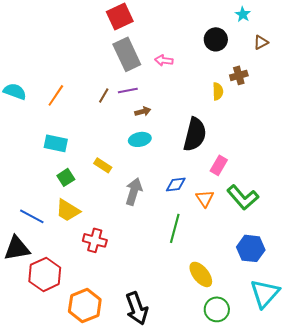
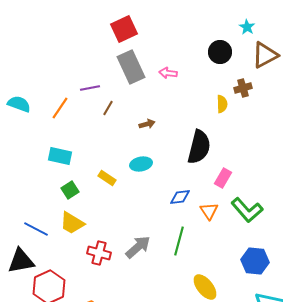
brown triangle: (261, 42) -> (265, 55), size x1.8
purple line: (128, 90) -> (90, 88), moved
cyan ellipse: (140, 139) -> (141, 164), moved
gray arrow: (134, 191) -> (138, 247), moved, turned 32

